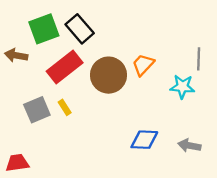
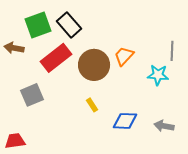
yellow rectangle: (65, 107) -> (92, 105), moved

